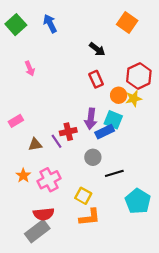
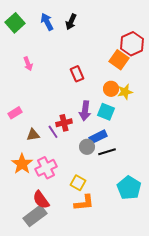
orange square: (127, 22) -> (119, 60), moved
black arrow: (97, 49) -> (71, 22), moved, turned 77
red hexagon: (139, 76) -> (132, 44), moved
red rectangle: (96, 79) -> (77, 74), moved
blue rectangle: (105, 132) -> (98, 137), moved
black line: (114, 173) -> (107, 152), moved
orange star: (23, 175) -> (22, 164), size x1.5
red semicircle: (44, 214) -> (41, 200), turned 60

